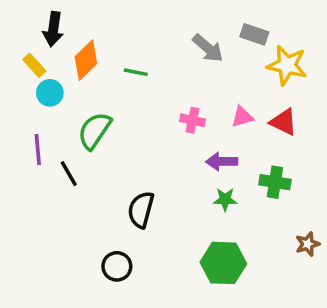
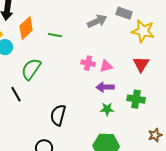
gray arrow: (208, 48) -> (97, 21), turned -66
pink triangle: (242, 117) -> (106, 66), moved
red triangle: (284, 122) -> (141, 64), turned 36

